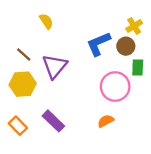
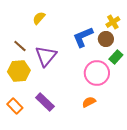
yellow semicircle: (46, 21) -> (39, 18), turned -104
green rectangle: (138, 68) -> (116, 57), turned 40

